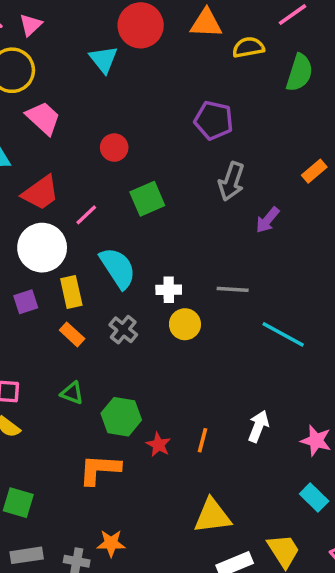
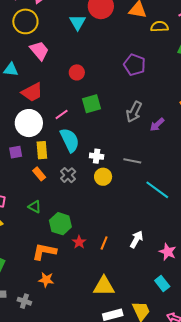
gray arrow: (231, 181) -> (134, 112), moved
pink line: (86, 215) -> (62, 114), moved
orange star: (111, 543) -> (46, 280), moved

